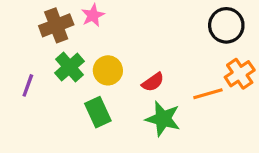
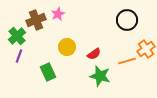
black circle: (226, 25) -> (127, 20), moved
green cross: (70, 67) -> (17, 36), moved
green rectangle: (98, 112) -> (48, 72), moved

